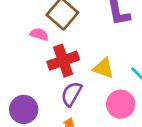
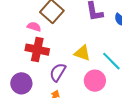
red cross: (63, 61) -> (37, 50), moved, turned 30

